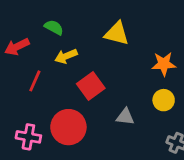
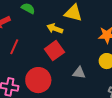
yellow arrow: (66, 56) -> (55, 29), moved, turned 42

